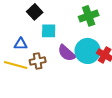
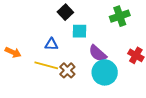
cyan circle: (88, 51) -> (105, 72), moved
brown cross: (38, 61) -> (67, 70), moved, turned -35

